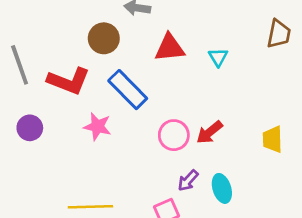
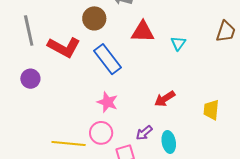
pink star: (97, 126) -> (107, 102), moved
pink circle: (174, 135) -> (101, 133), moved

